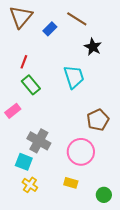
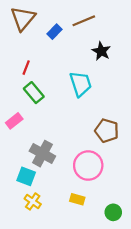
brown line: (77, 19) -> (84, 21), turned -55
brown pentagon: (98, 120) -> (107, 131), turned -30

